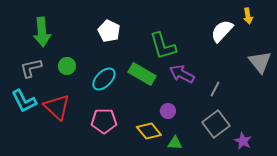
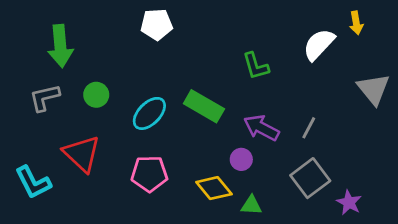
white pentagon: (109, 31) -> (157, 24), moved, turned -30
green L-shape: (163, 46) -> (256, 66), moved, size x0.7
purple arrow: (182, 74) -> (261, 128), moved
cyan L-shape: (24, 101) -> (33, 182), moved

